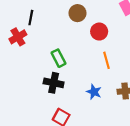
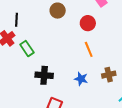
red circle: (99, 32) -> (88, 23), moved
green rectangle: (59, 58) -> (27, 49), moved

